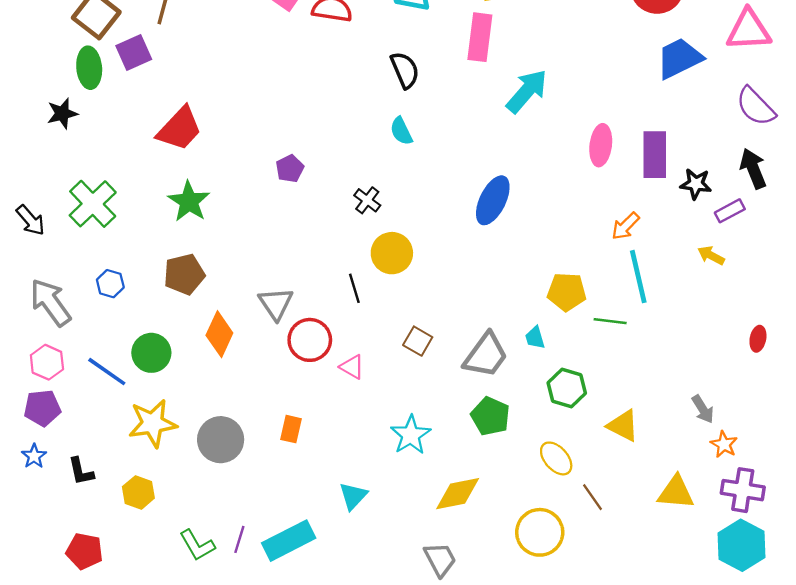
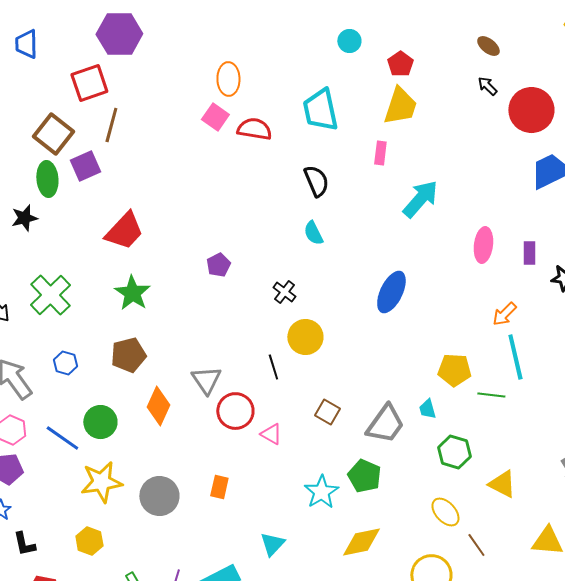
pink rectangle: (480, 37) -> (380, 153), size x0.6
purple rectangle: (655, 155) -> (529, 253), size x0.6
green pentagon: (490, 416) -> (364, 476), moved
black L-shape: (81, 471) -> (24, 544), moved

